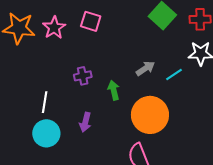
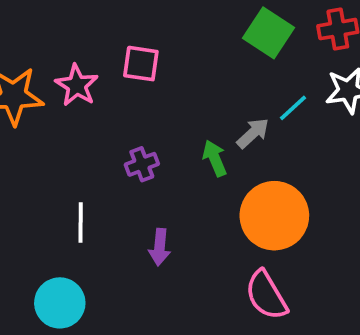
cyan line: (174, 75) -> (293, 108), moved
green arrow: (114, 90) -> (215, 158), moved
cyan circle: (46, 133) -> (60, 303), moved

